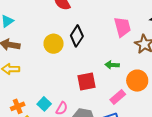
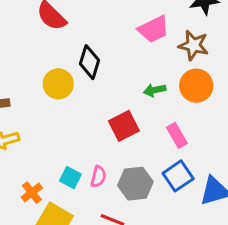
pink trapezoid: (122, 27) -> (154, 29), turned 95
orange circle: (137, 81) -> (196, 86), moved
pink rectangle: (118, 97) -> (177, 135), turned -63

